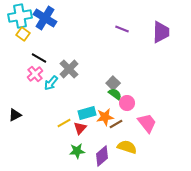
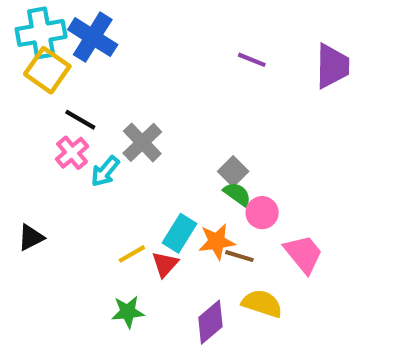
yellow square: (23, 34) -> (47, 70), size x1.5
cyan rectangle: (87, 113) -> (179, 233), turned -42
brown line: (116, 124) -> (239, 256), turned 48
green star: (77, 151) -> (128, 312), moved

